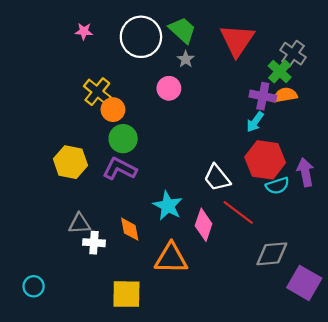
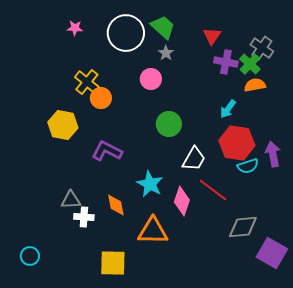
red triangle: (237, 40) -> (212, 36), size x0.6
purple cross: (263, 96) -> (226, 62), moved
green circle: (123, 139) -> (169, 124), moved
yellow hexagon: (70, 162) -> (63, 125), moved
white trapezoid: (217, 178) -> (194, 159), turned -112

